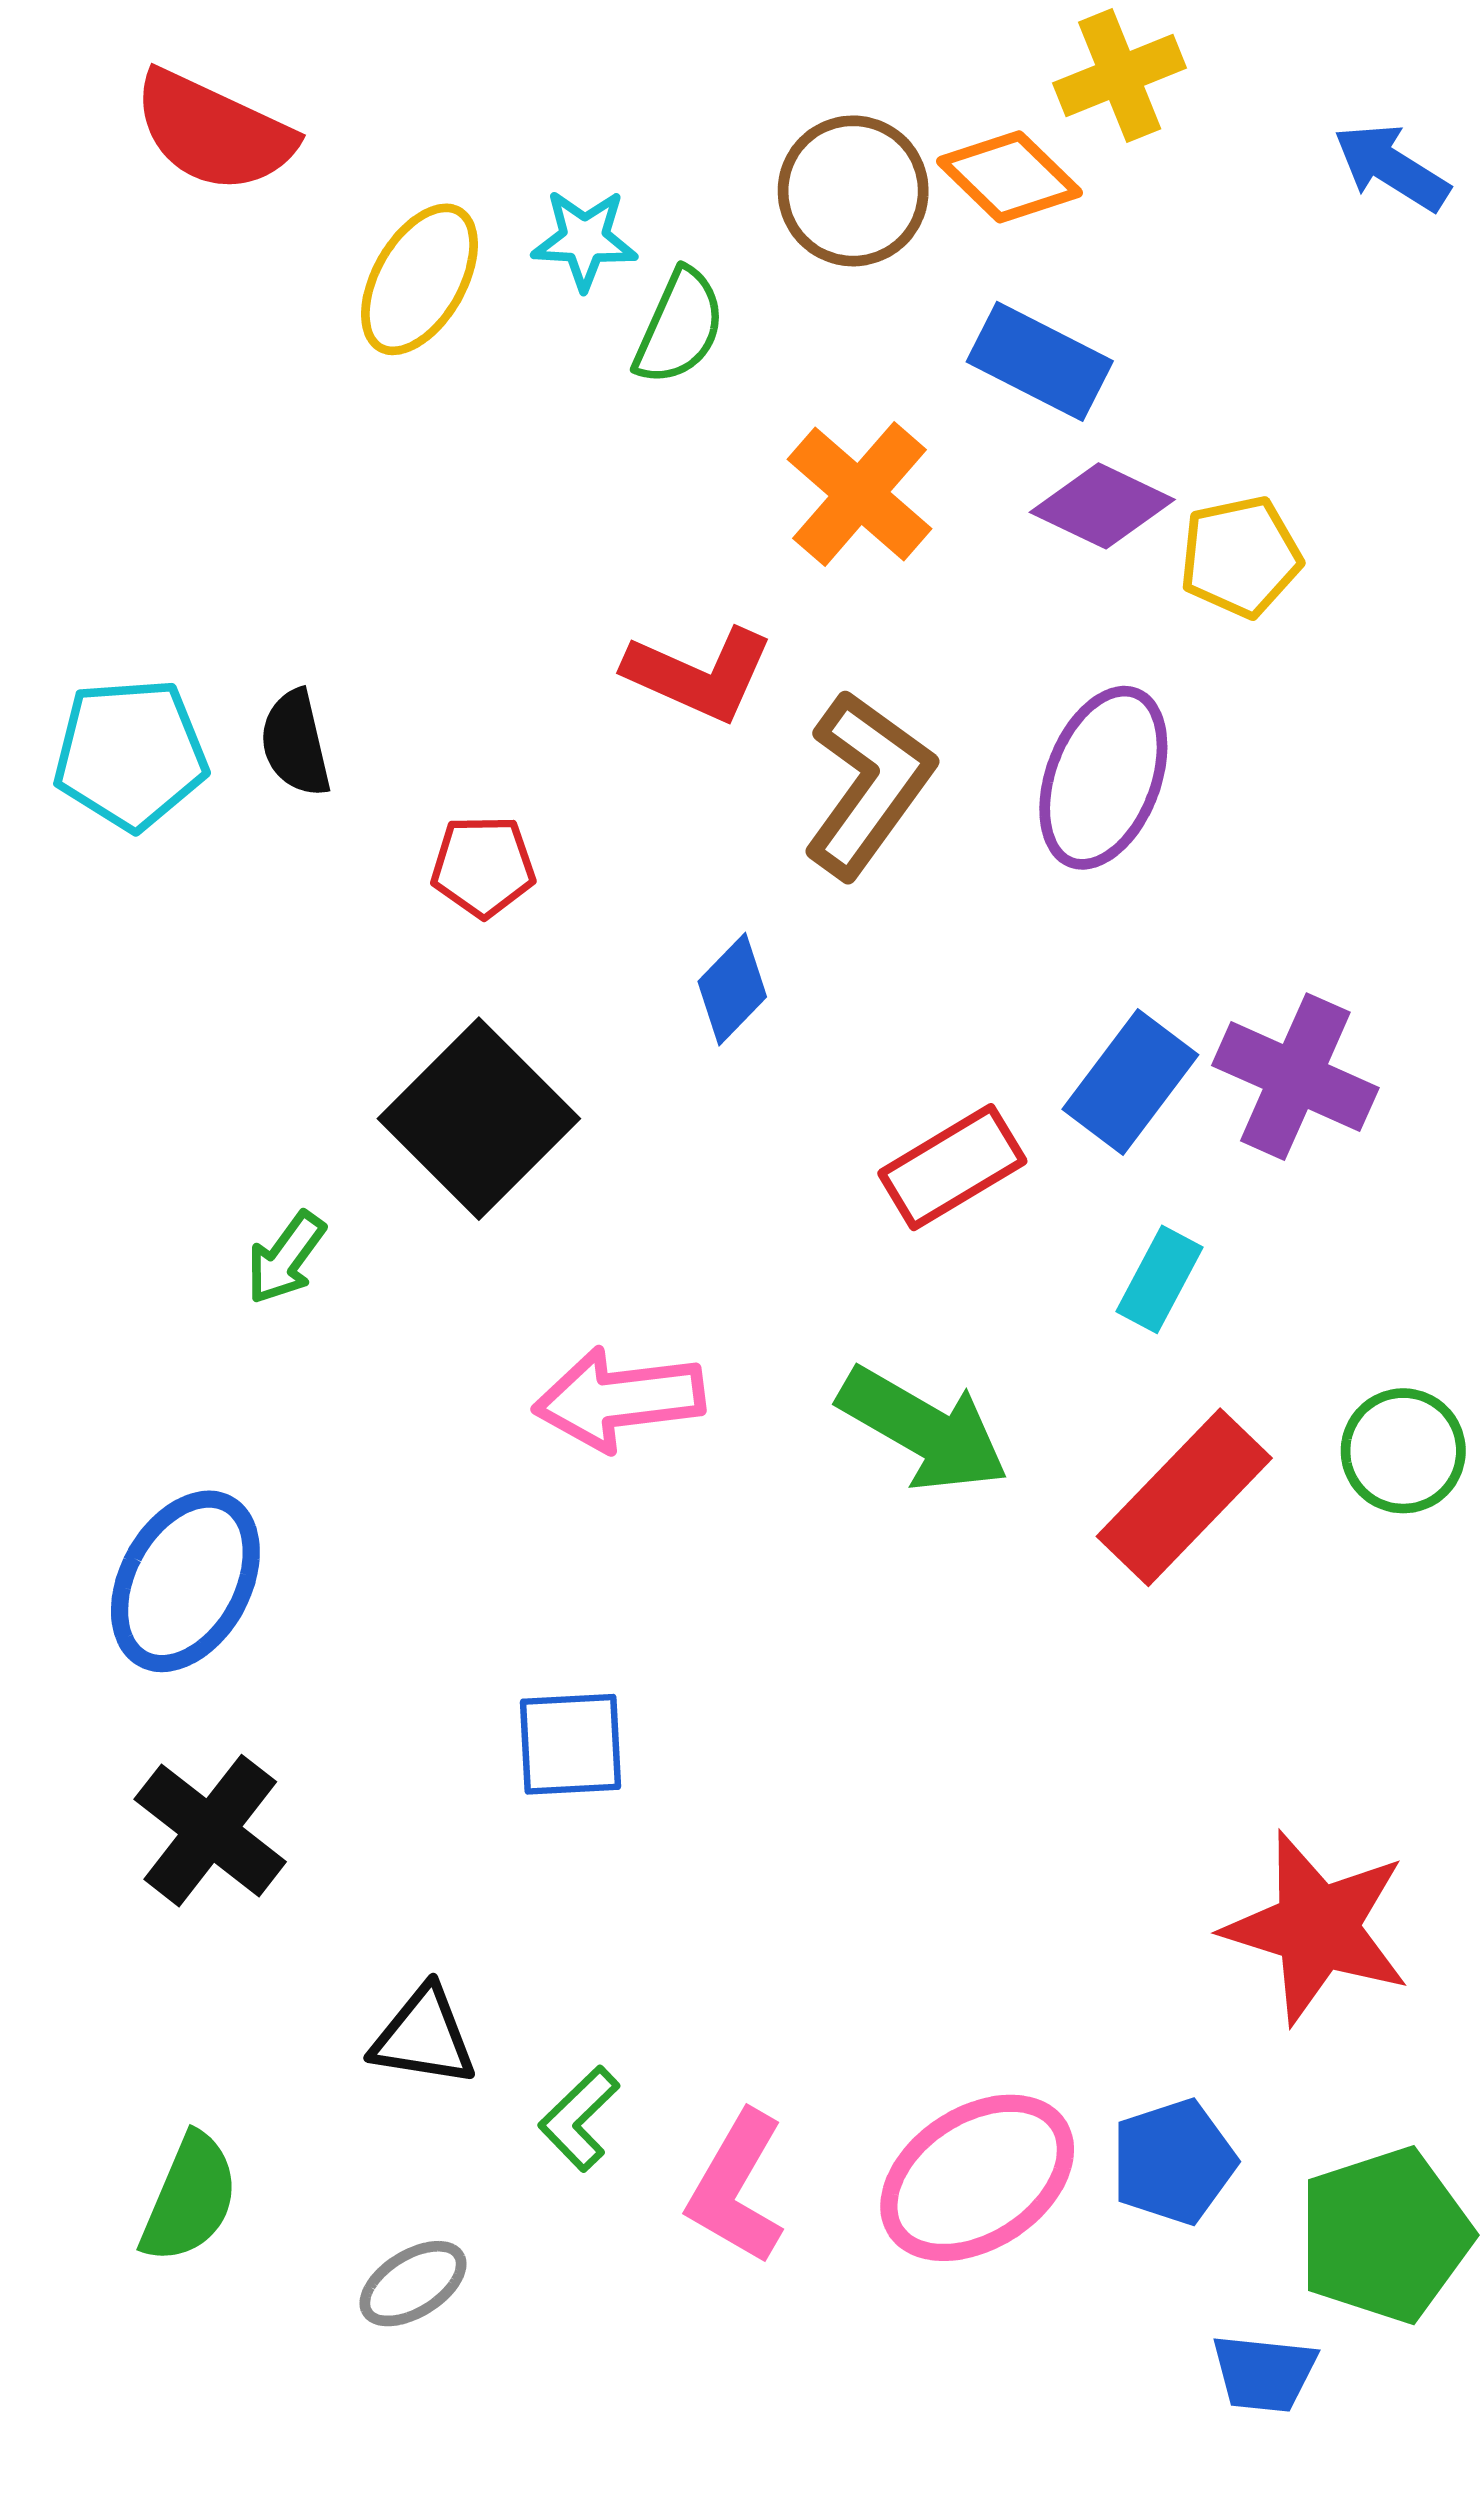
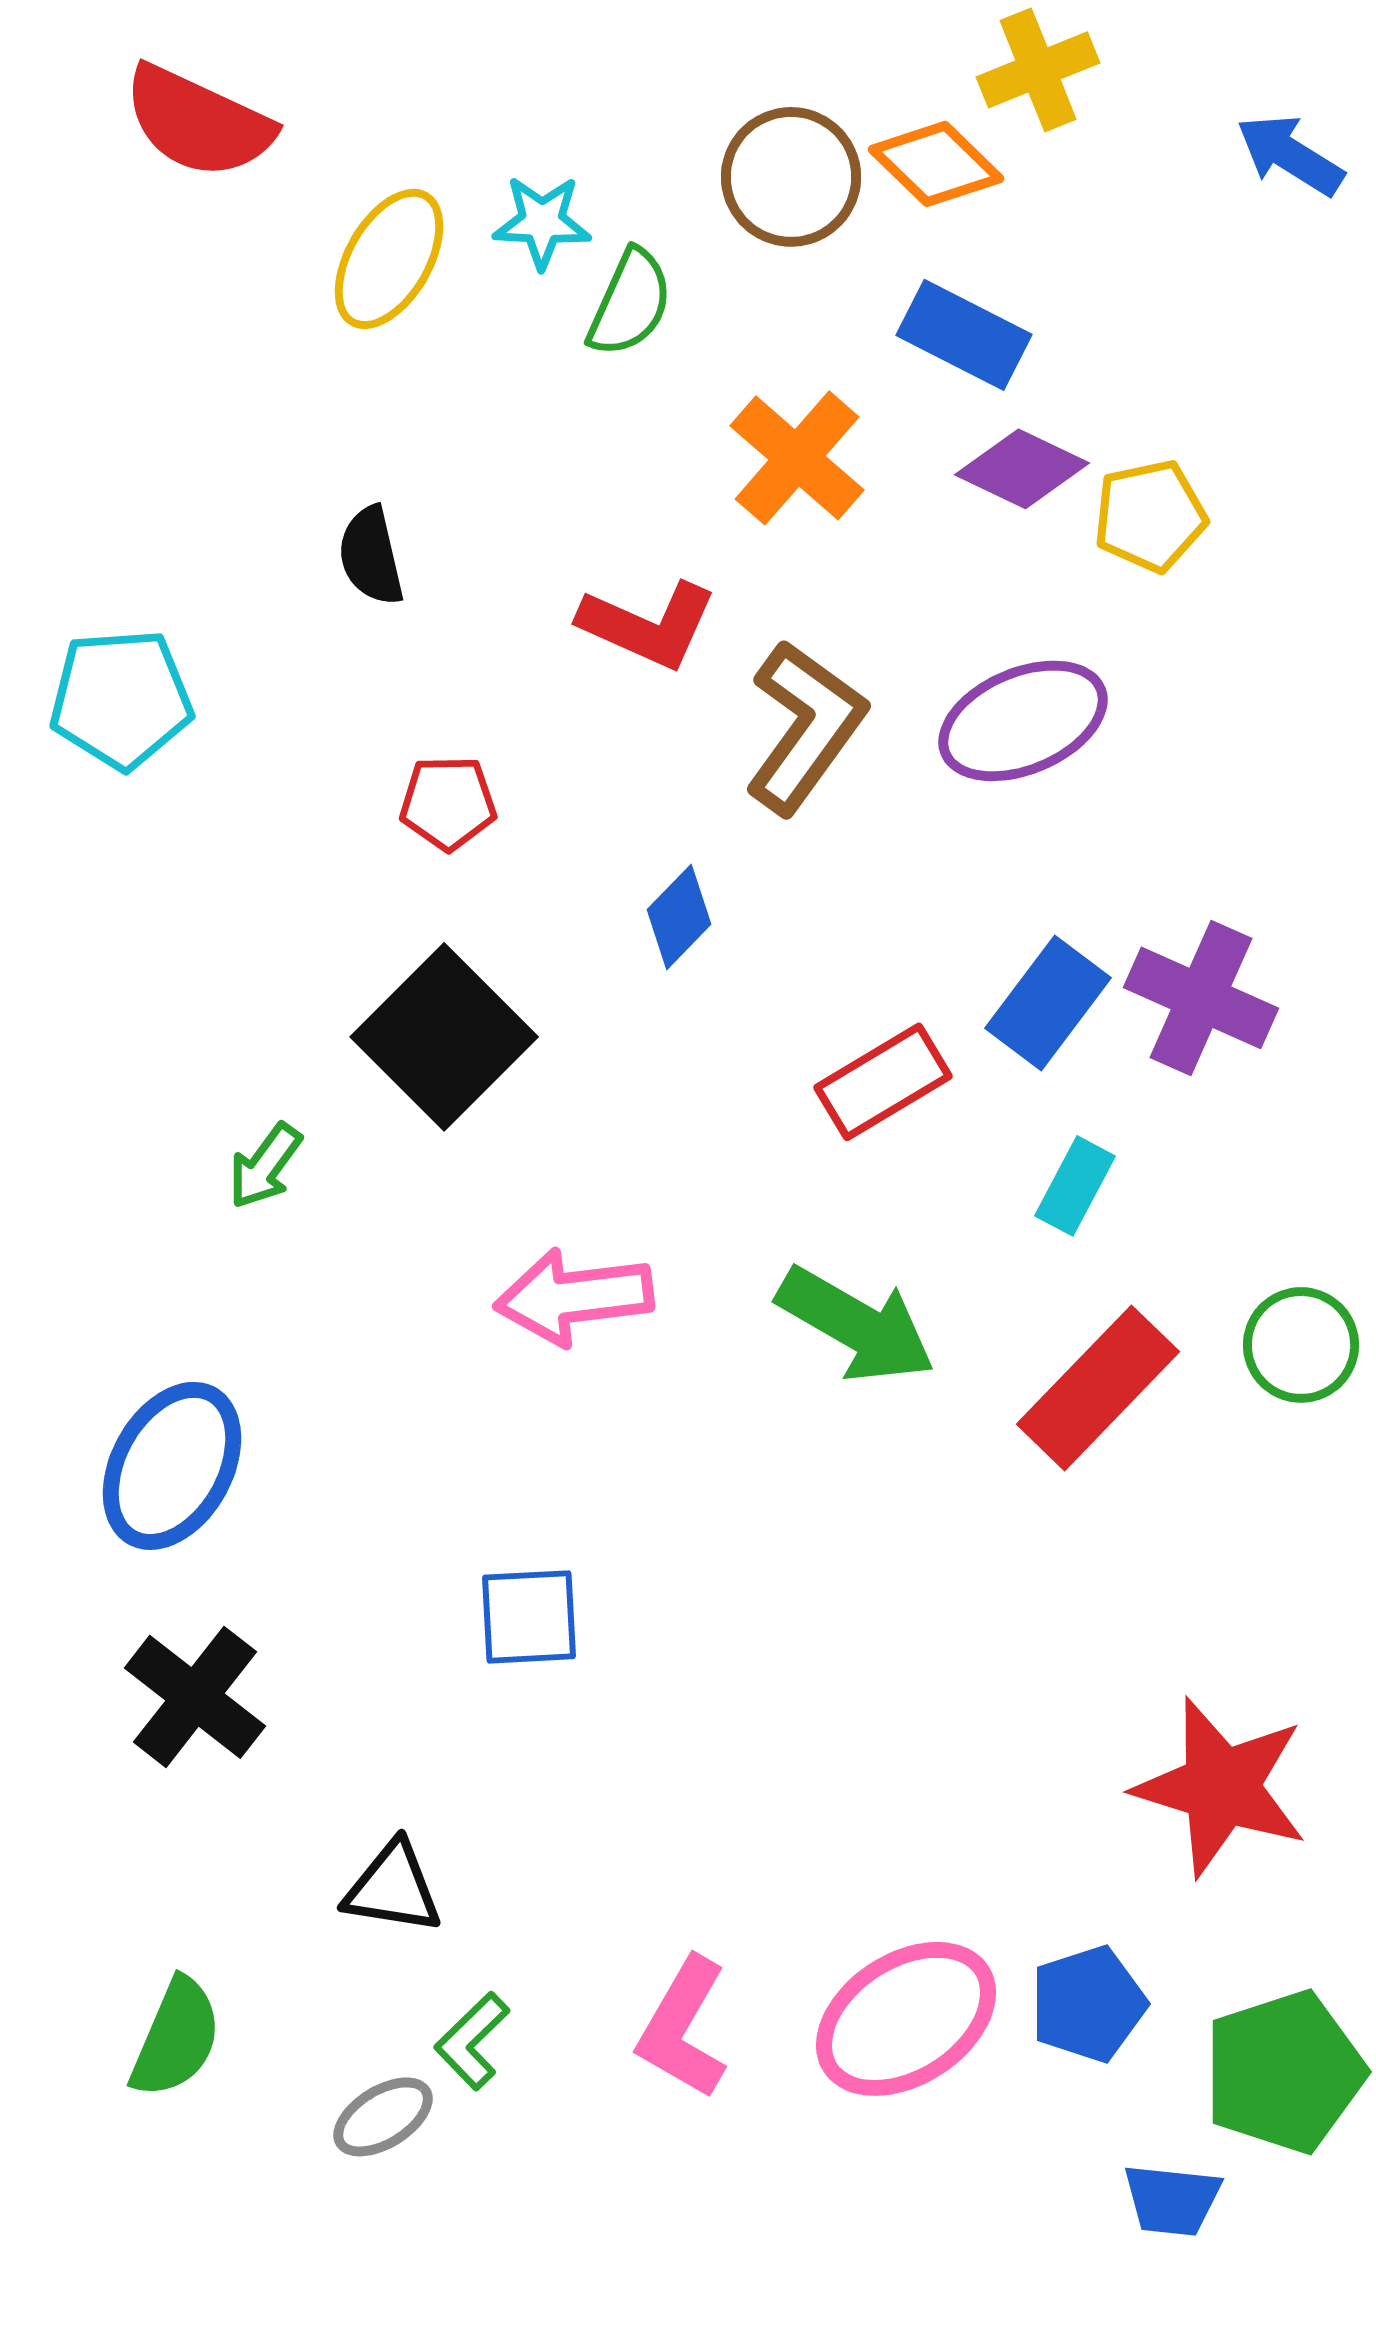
black semicircle: (295, 743) -> (371, 556), moved
purple ellipse: (1103, 778) -> (1023, 721), turned 46
green L-shape: (579, 2119) -> (472, 2041), moved

